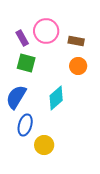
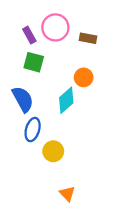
orange circle: (78, 66) -> (84, 77), moved
blue semicircle: (16, 97) -> (23, 99), turned 120

